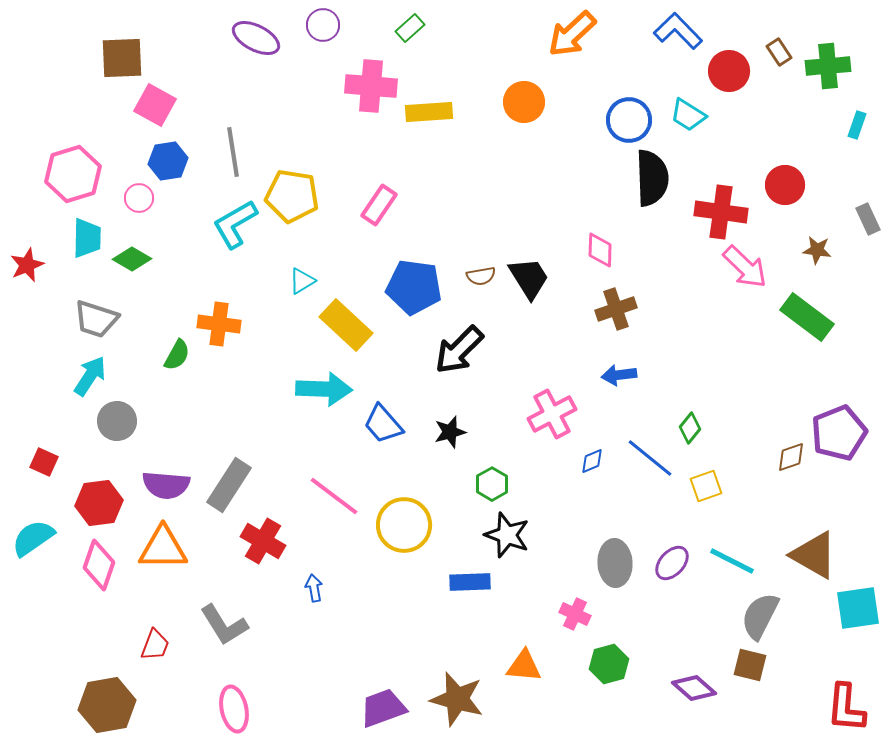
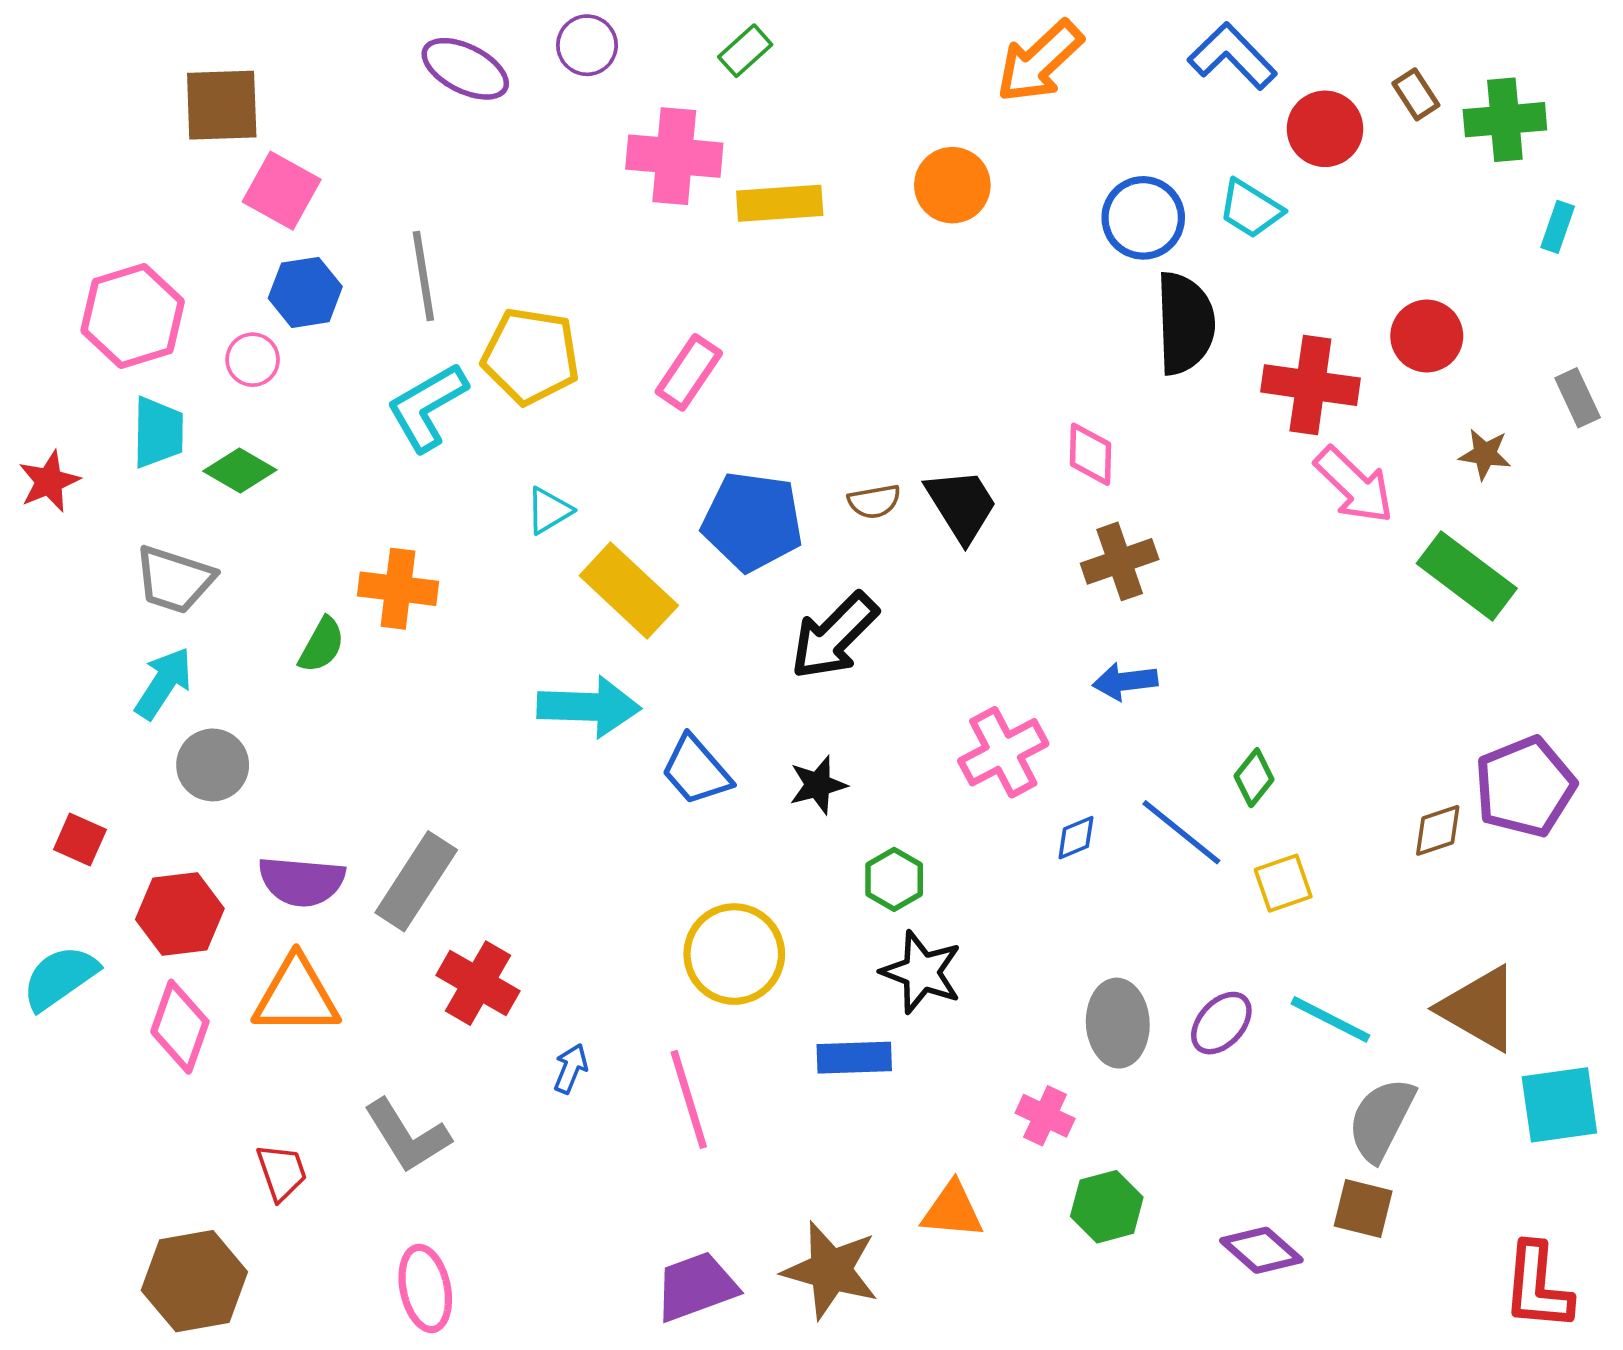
pink line: (334, 496) -> (689, 1099), moved, turned 36
blue arrow: (314, 588) -> (571, 1069), turned 32
red trapezoid: (155, 645) -> (282, 1172), turned -40

